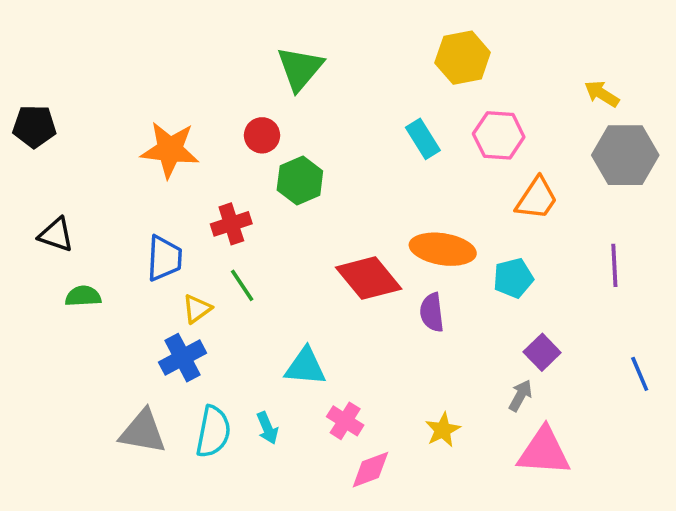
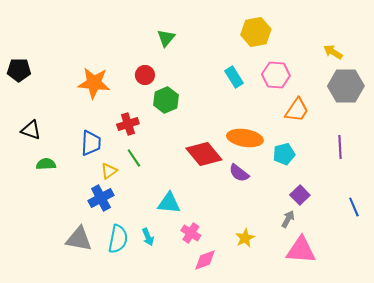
green triangle: (300, 68) -> (166, 38), size x0.7
purple semicircle: (432, 312) -> (239, 173), turned -45

